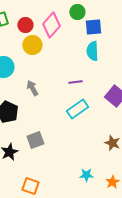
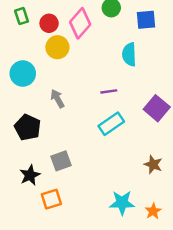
blue square: (93, 27) -> (146, 20), moved
cyan star: (86, 175) -> (122, 203), size x1.5
orange square: (30, 186) -> (51, 199), moved, turned -36

